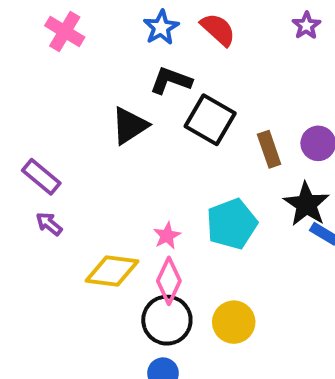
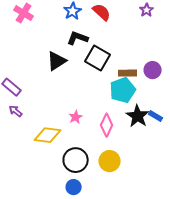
brown rectangle: (269, 149) -> (128, 73), turned -72
black star: (306, 204) -> (138, 116), moved
cyan pentagon: (232, 224) -> (123, 90), moved
pink diamond: (169, 281) -> (107, 125), moved

